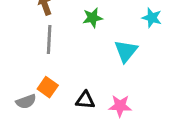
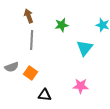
black triangle: (85, 100) -> (45, 95), moved
gray semicircle: (26, 102) -> (12, 67), moved

